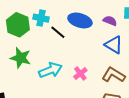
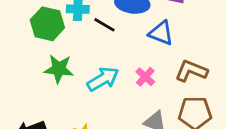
blue triangle: (114, 45) -> (161, 33), moved

